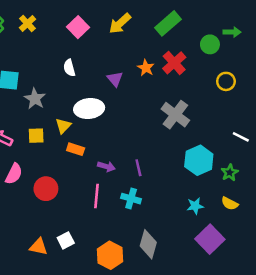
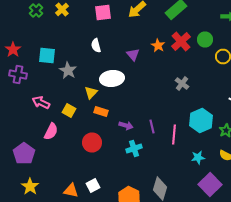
pink square: (78, 27) -> (103, 12), turned 36
green circle: (210, 44) -> (205, 40), moved
gray cross: (175, 115) -> (182, 84), size x0.6
yellow square: (36, 136) -> (69, 110), moved, turned 32
red circle: (46, 189) -> (92, 142), moved
pink line: (96, 196) -> (174, 134), moved
cyan cross: (131, 199) -> (134, 148), moved, turned -35

